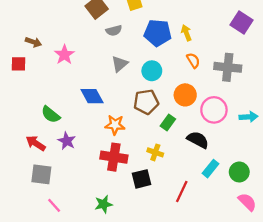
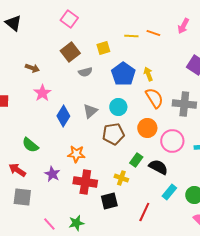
blue pentagon: (158, 33) -> (123, 74), turned 30
brown arrow: (33, 42) -> (32, 68), moved
orange semicircle: (193, 60) -> (154, 98), size x1.5
gray triangle: (120, 64) -> (90, 111), moved
blue diamond: (92, 96) -> (63, 116), moved, turned 60
green rectangle: (168, 123) -> (136, 160), moved
orange star: (115, 125) -> (76, 154), moved
purple star: (67, 141) -> (52, 174), moved
pink line: (54, 205) -> (49, 224), moved

